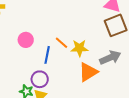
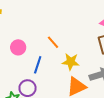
orange line: (61, 43) -> (53, 42), moved

